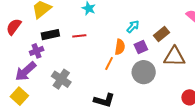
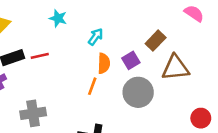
cyan arrow: (133, 27) -> (96, 37), moved
red line: (79, 36) -> (40, 56), moved
gray cross: (61, 79) -> (33, 113), turned -36

